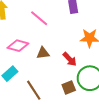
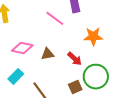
pink line: (39, 18) -> (55, 18), moved

